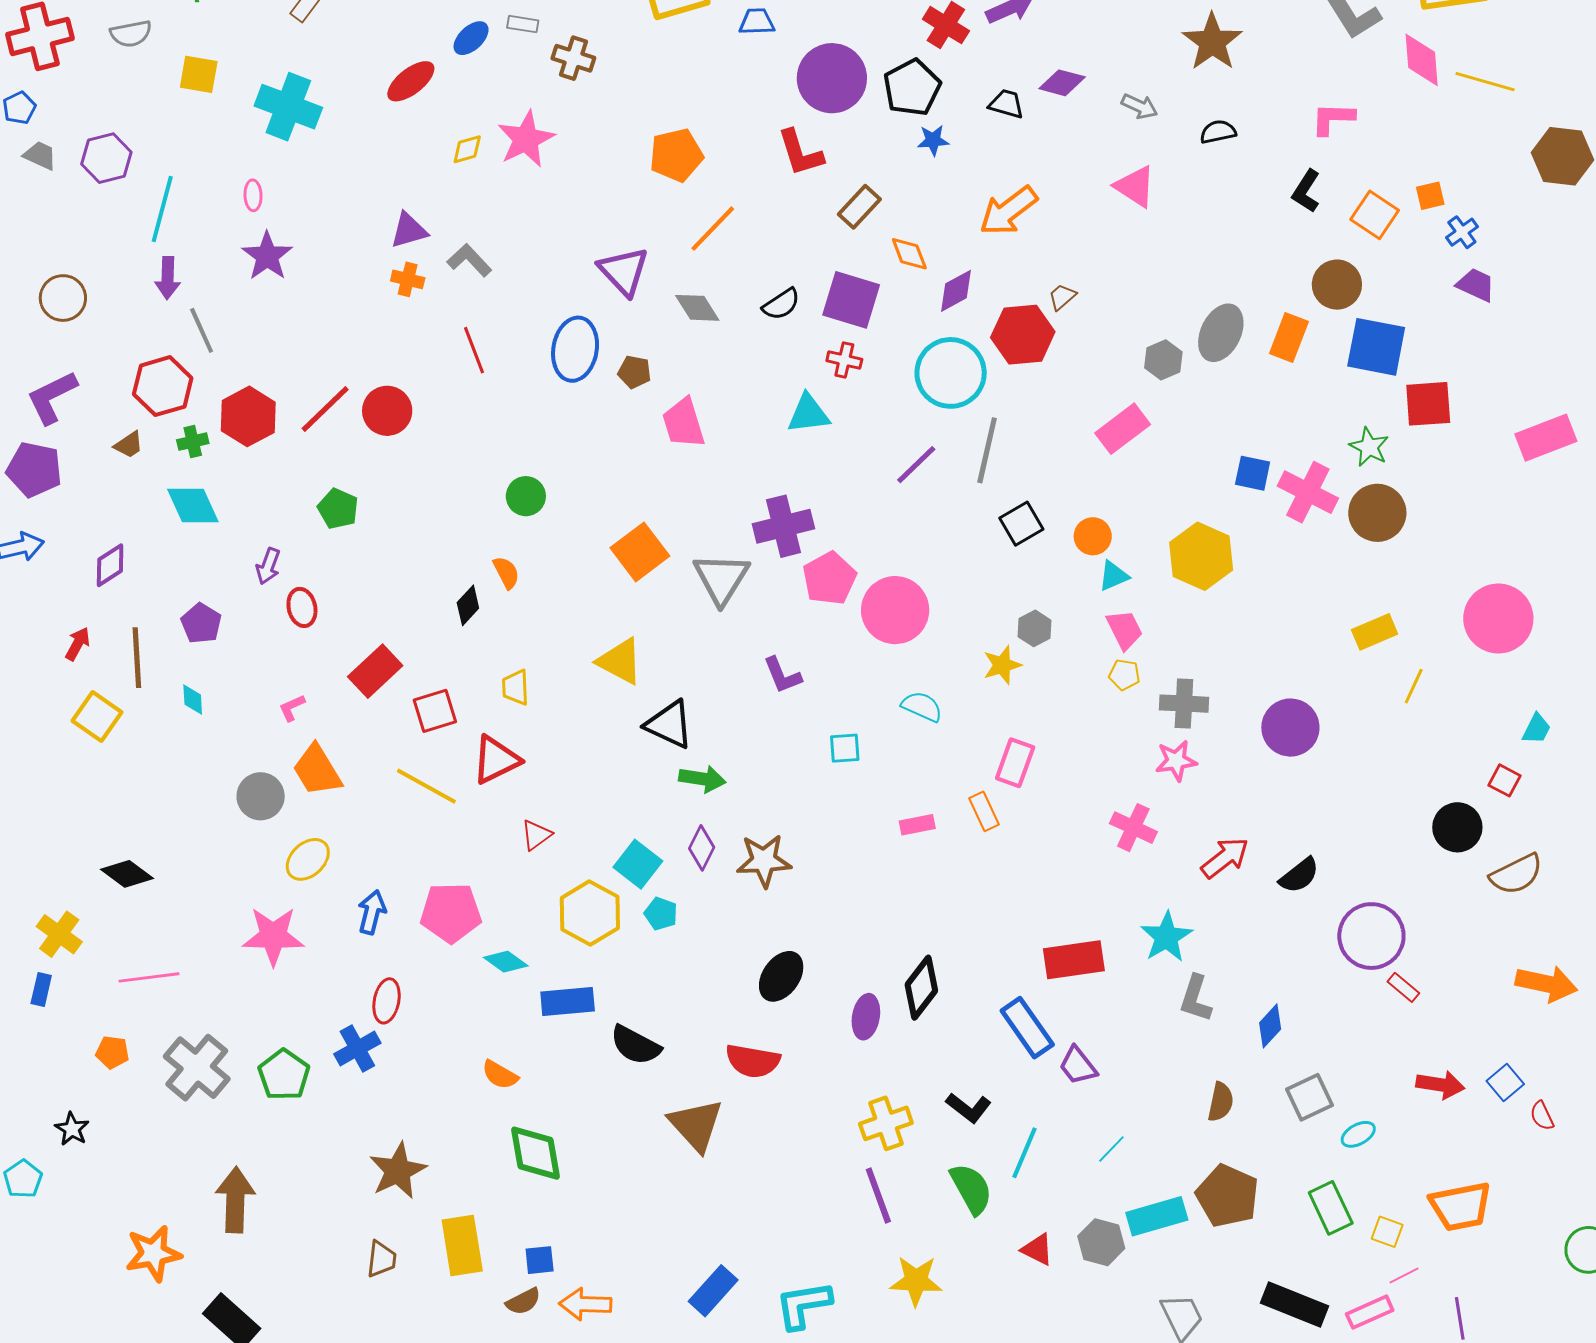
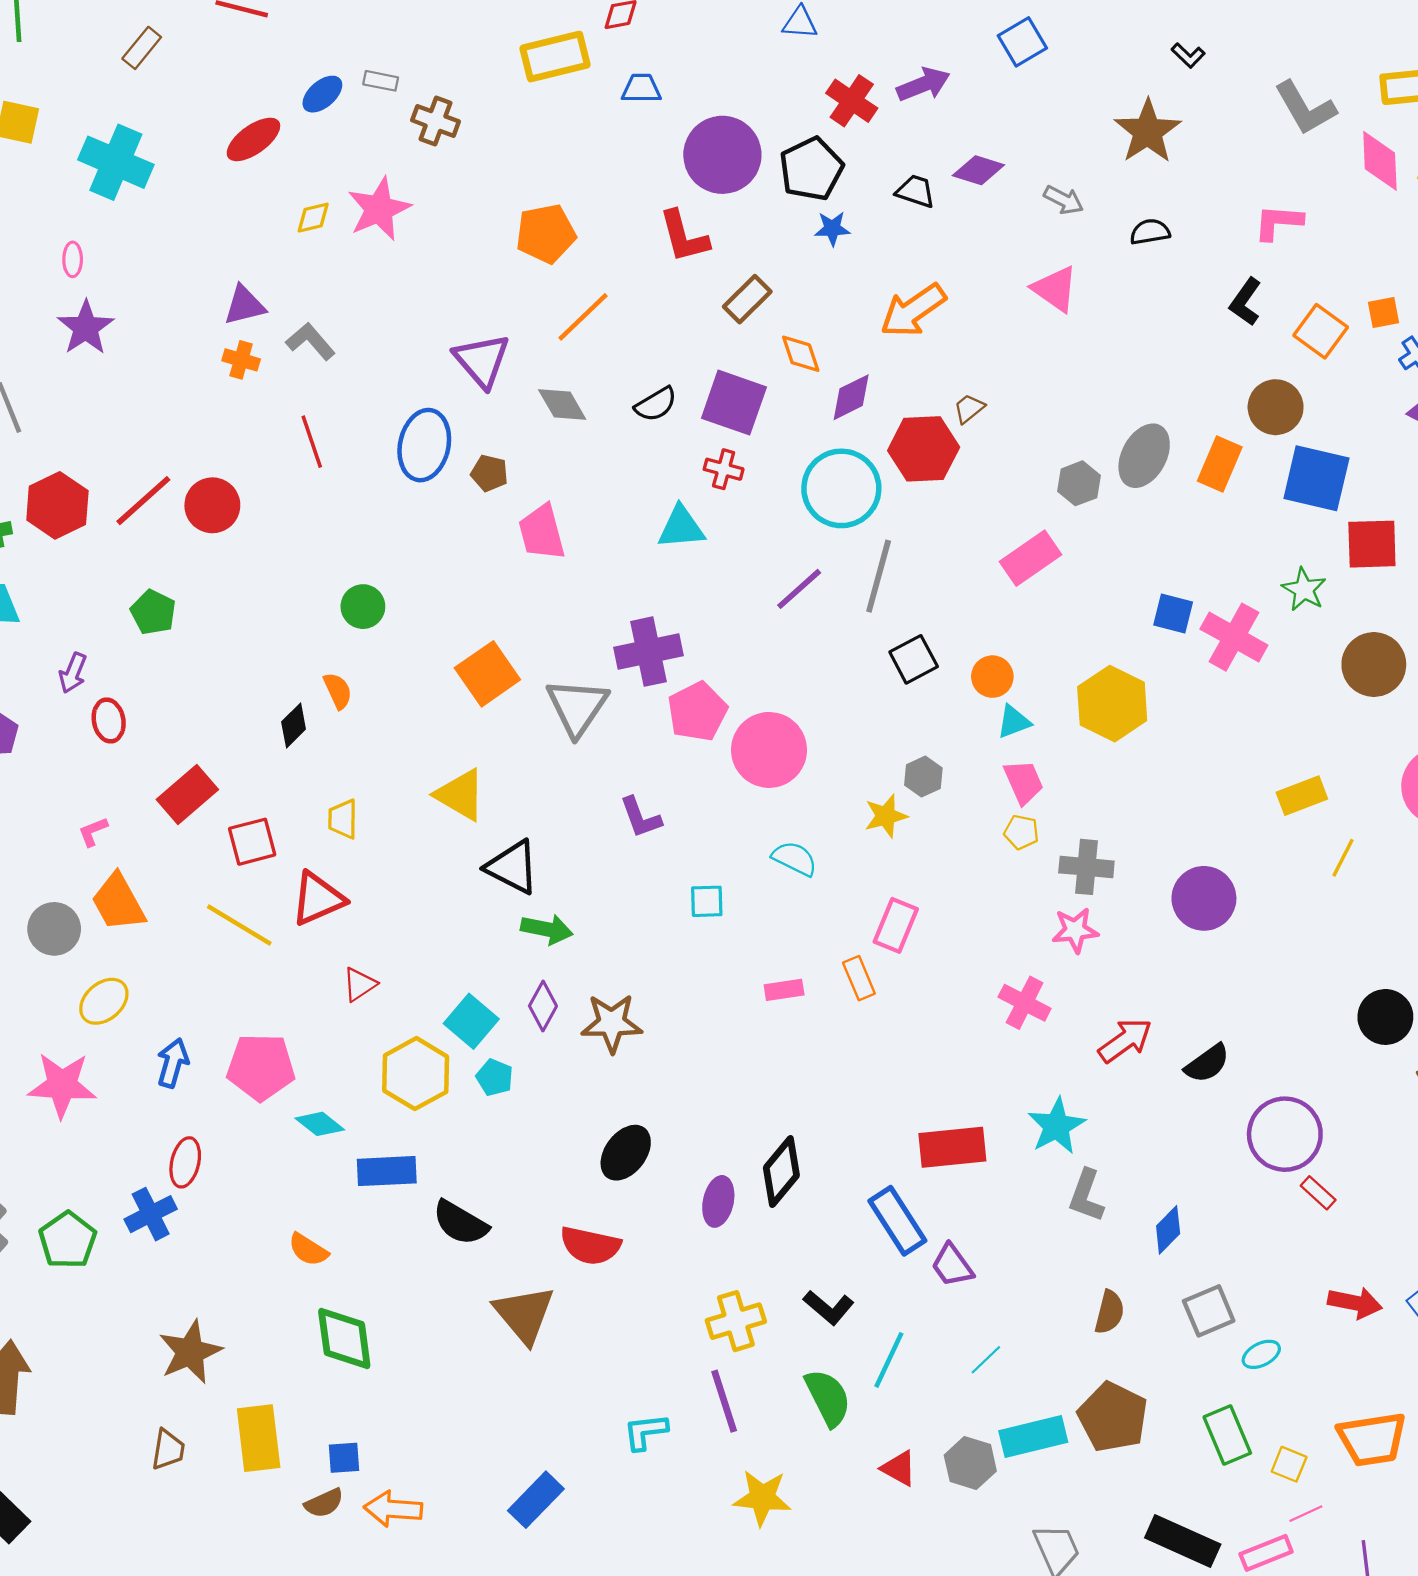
brown circle: (1377, 513) -> (1374, 665), moved
cyan L-shape: (803, 1305) -> (645, 1432), moved, size x0.7

